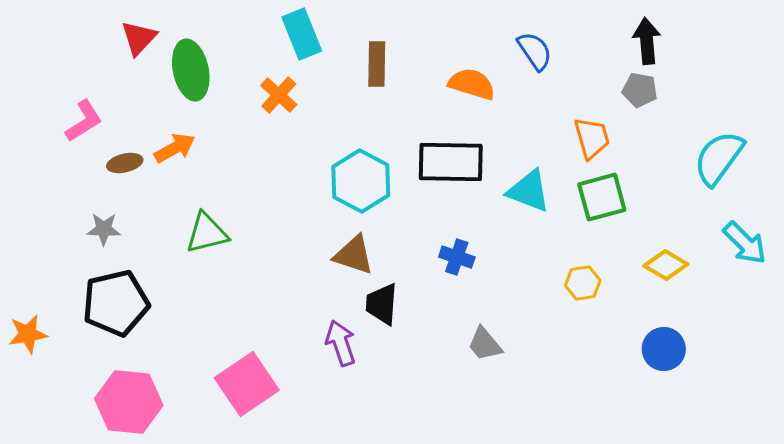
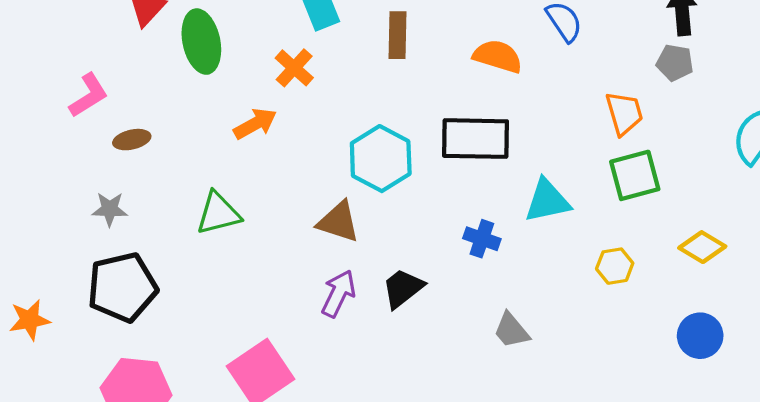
orange arrow: (175, 148) -> (255, 124), moved
cyan triangle: (529, 191) -> (547, 201), moved, turned -33
brown triangle: (354, 255) -> (338, 222), moved
black trapezoid: (382, 304) -> (403, 288), turned 48
purple arrow: (341, 343) -> (338, 294), moved, turned 45

